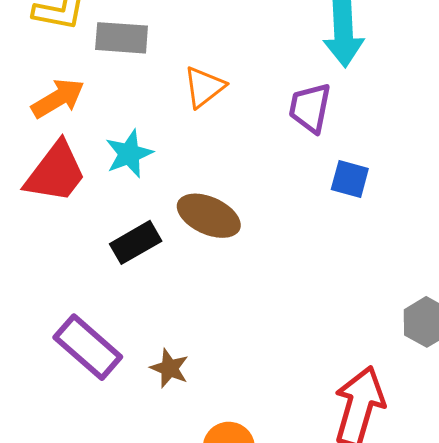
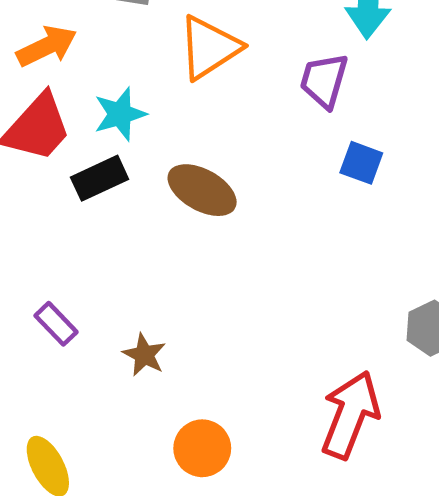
orange triangle: (204, 87) -> (209, 48), size x1.4
black rectangle: (136, 242) -> (100, 178), moved
purple rectangle: (88, 347) -> (56, 324), size x0.6

